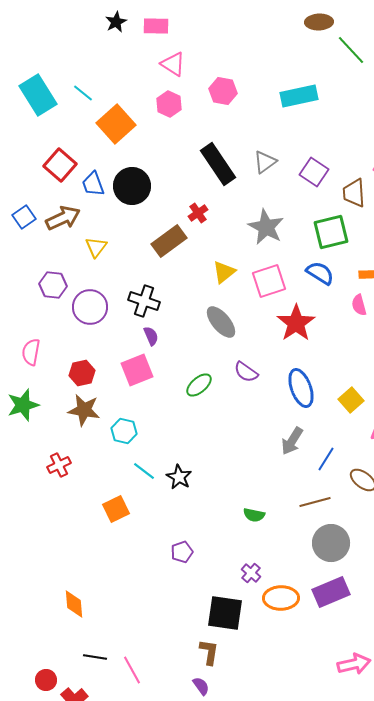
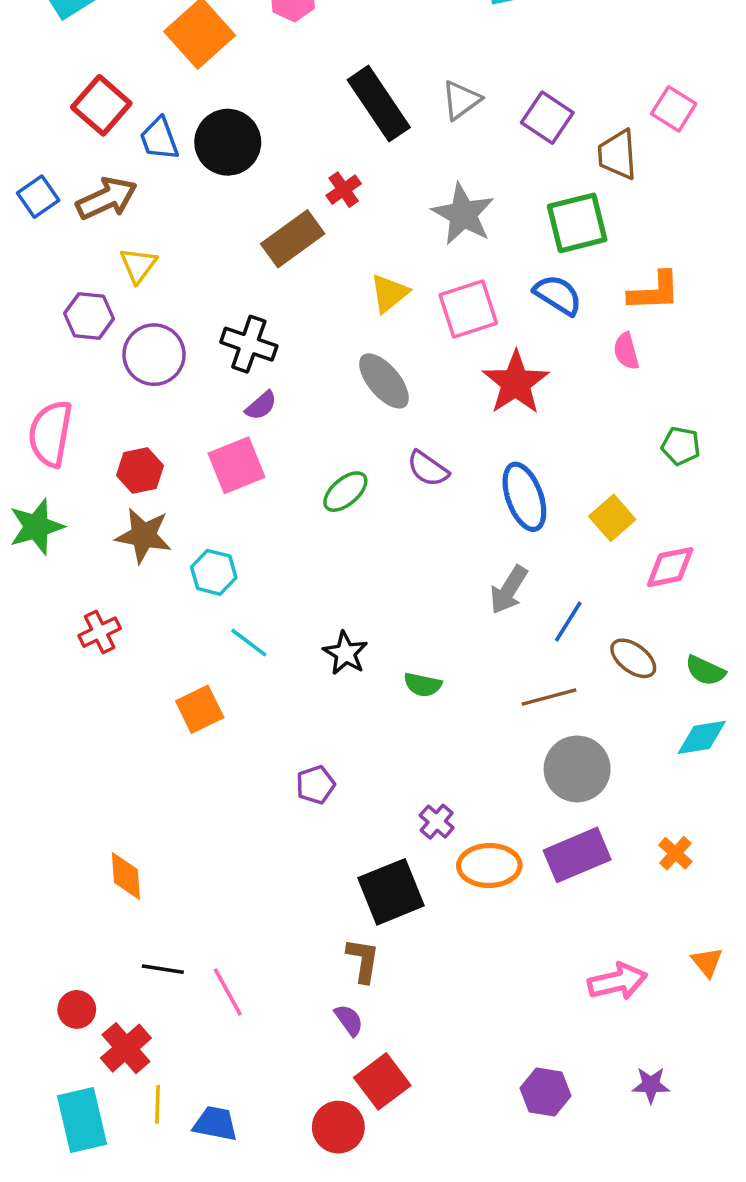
yellow triangle: (96, 247) -> (138, 265), moved
purple semicircle: (151, 336) -> (261, 406), turned 72
pink semicircle: (31, 352) -> (50, 434), size x1.4
black star: (179, 477) -> (345, 653), moved
green semicircle: (254, 515) -> (423, 685), moved
black square: (225, 613) -> (391, 892), turned -30

